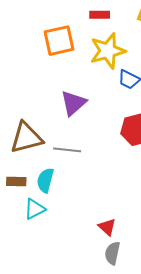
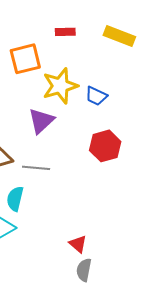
yellow star: (108, 51) -> (60, 86), moved

